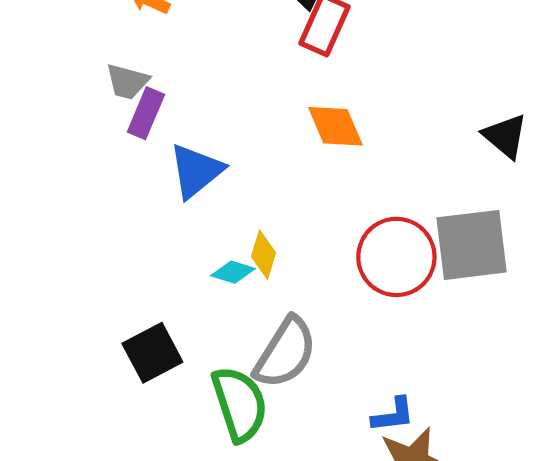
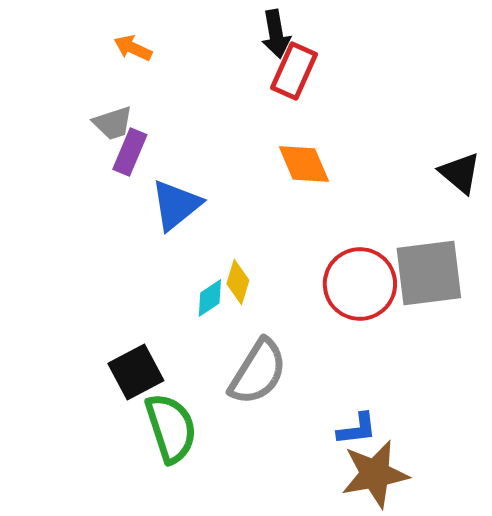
gray trapezoid: (127, 82) -> (113, 123), turned -33
cyan diamond: (233, 272) -> (210, 298), turned -51
green semicircle: (240, 404) -> (171, 428), moved

